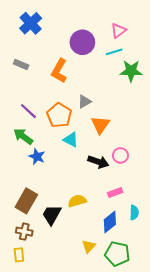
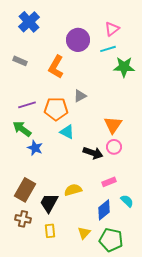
purple line: (28, 111) -> (27, 105), turned -60
orange pentagon: (59, 115) -> (56, 109), turned -30
orange triangle: (100, 125) -> (113, 125), moved
cyan semicircle: (134, 213) -> (127, 201), turned -48
yellow rectangle: (19, 255) -> (50, 231), moved

